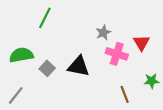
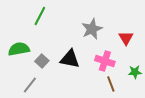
gray star: (103, 33) -> (92, 29), size x1.5
pink cross: (117, 54) -> (105, 61), moved
gray line: (16, 95) -> (30, 85), moved

